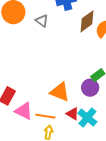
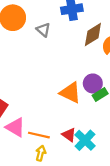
purple circle: (90, 88) -> (93, 83), moved
orange triangle: (60, 92) -> (70, 93), moved

